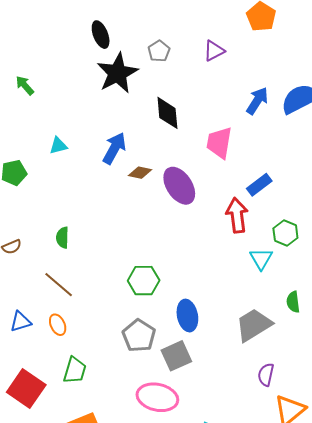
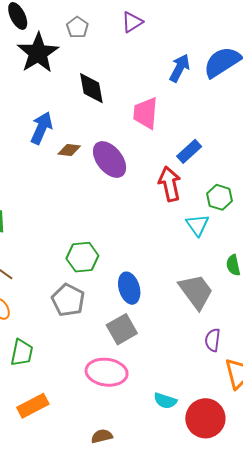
gray trapezoid: (254, 325) -> (196, 292), turned 90
gray pentagon: (139, 336) -> (68, 300), moved

